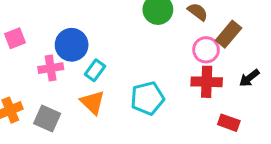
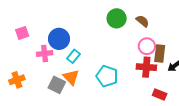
brown rectangle: (229, 34) -> (160, 54), moved, turned -36
cyan pentagon: (147, 98) -> (107, 76), turned 30
gray square: (47, 118) -> (57, 85), moved

